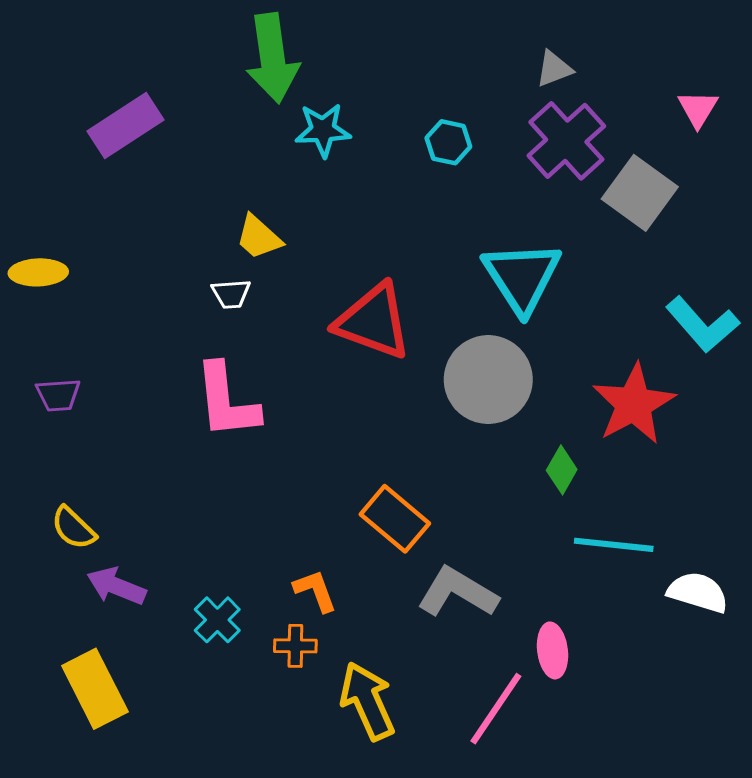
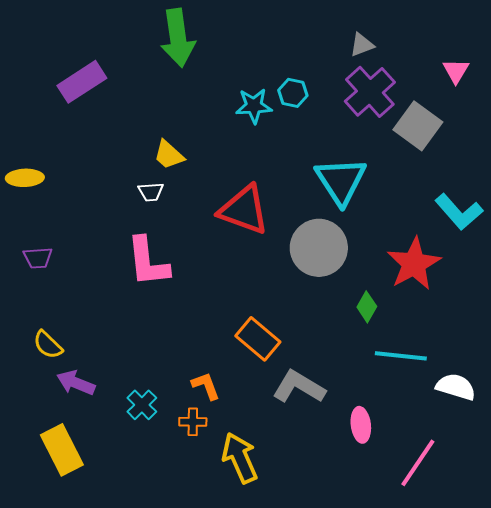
cyan star: (323, 130) -> (254, 106), moved
pink line: (496, 709) -> (418, 463), moved

